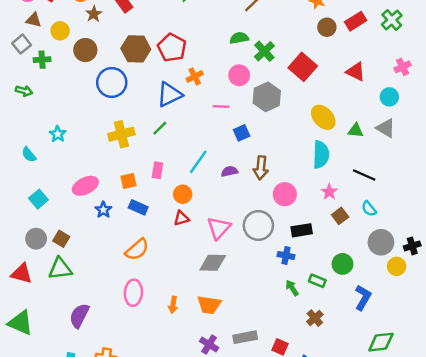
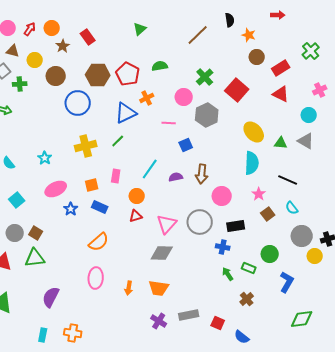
red rectangle: (356, 21) -> (281, 68), moved
green semicircle: (239, 38) -> (160, 66), moved
cyan star: (58, 134) -> (45, 158), moved

